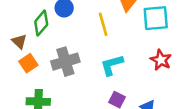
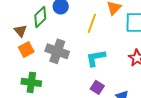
yellow line: (103, 24) -> (92, 23), turned 30
gray cross: (65, 62) -> (57, 51), turned 30

